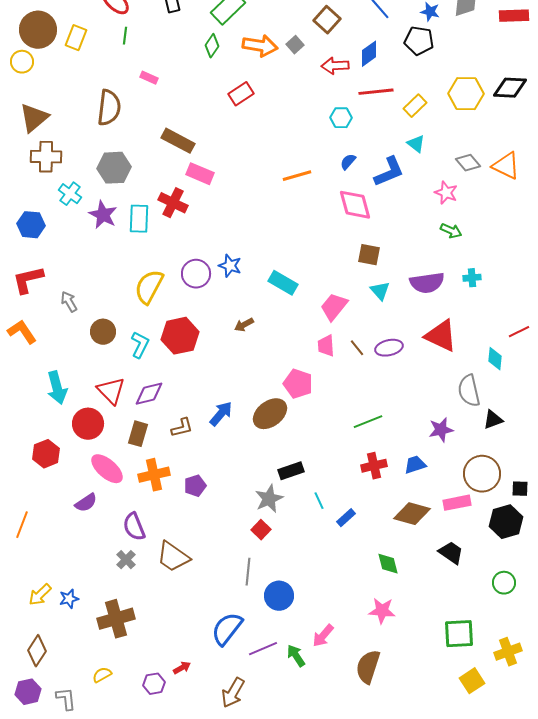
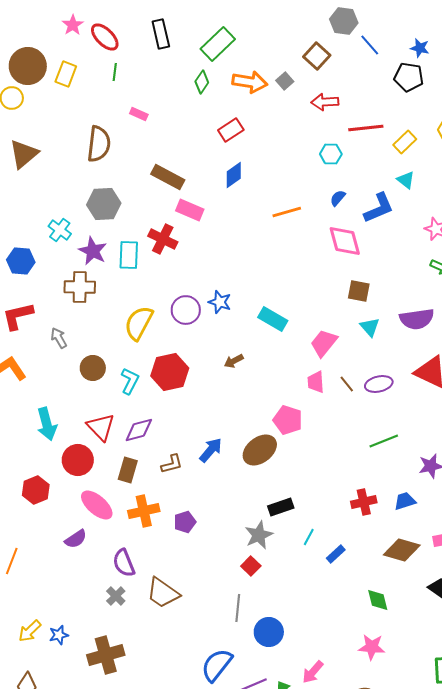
blue diamond: (369, 54) -> (234, 175), moved
brown cross: (46, 157) -> (80, 287), moved
green line: (368, 422) -> (384, 441), moved
cyan line: (319, 501) -> (309, 537), turned 54

